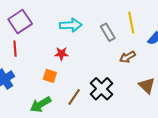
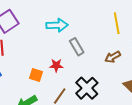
gray rectangle: (108, 32) -> (77, 47), moved
red star: (61, 54) -> (56, 65), moved

